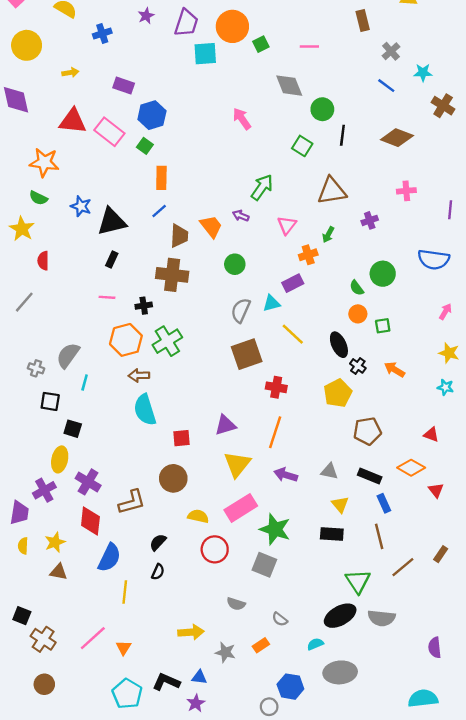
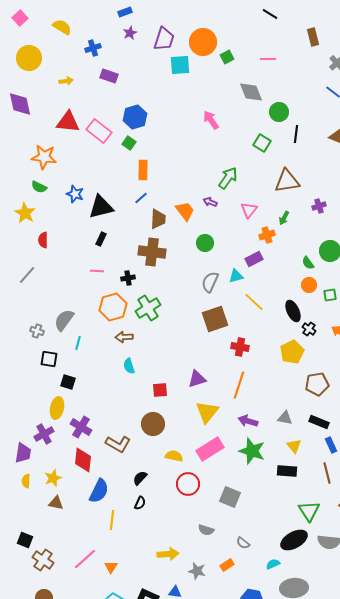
purple rectangle: (124, 86) -> (109, 76), moved
cyan semicircle: (145, 410) -> (129, 366), size x0.6
brown L-shape: (132, 502) -> (118, 444), turned 45
green star: (275, 529) -> (252, 451), moved

